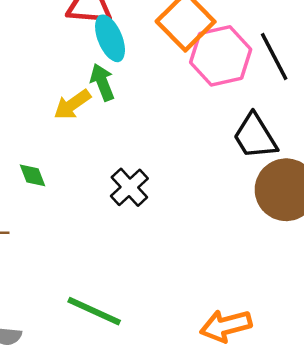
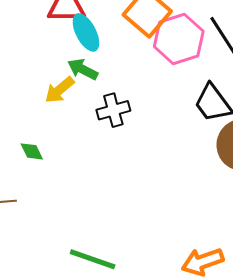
green arrow: (102, 82) -> (83, 69), turned -36
black cross: (129, 187) -> (113, 110), moved, turned 32

